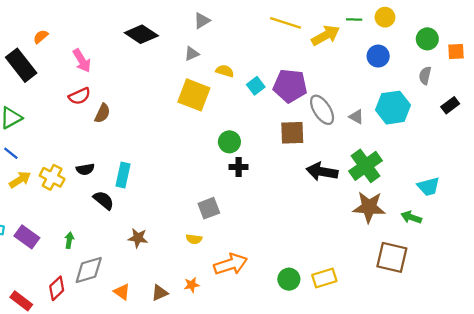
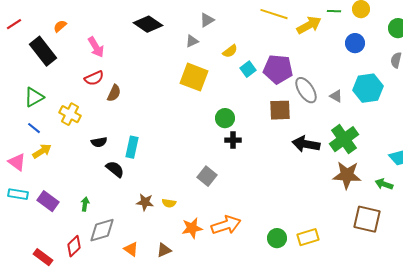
gray triangle: (202, 21) -> (207, 20), moved
yellow semicircle: (225, 71) -> (230, 51), moved, turned 126
yellow cross: (52, 177) -> (70, 114), moved
gray square: (209, 208) -> (207, 176), turned -30
yellow semicircle: (194, 239) -> (169, 203), moved
orange star: (192, 285) -> (192, 228), moved, size x1.5

